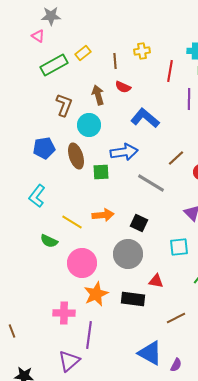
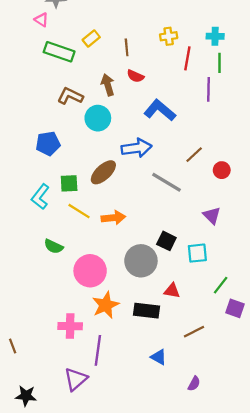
yellow cross: (142, 51) -> (169, 36), moved
green rectangle: (54, 65) -> (59, 52), turned 48
brown L-shape: (64, 105) -> (70, 96), turned -85
brown ellipse: (76, 156) -> (103, 172), moved, turned 65
green square: (101, 172) -> (69, 183), moved
yellow line: (72, 222) -> (79, 211), moved
black square: (139, 223) -> (166, 241), moved
blue triangle: (150, 353) -> (159, 357), moved, size x0.6

